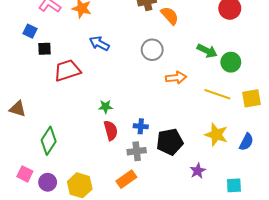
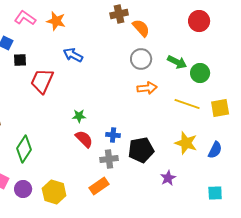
gray circle: (152, 50) -> (141, 59), moved
red trapezoid: (67, 70) -> (42, 81), turned -48
red semicircle: (111, 130) -> (84, 139), turned -30
cyan square: (234, 185) -> (215, 193), moved

